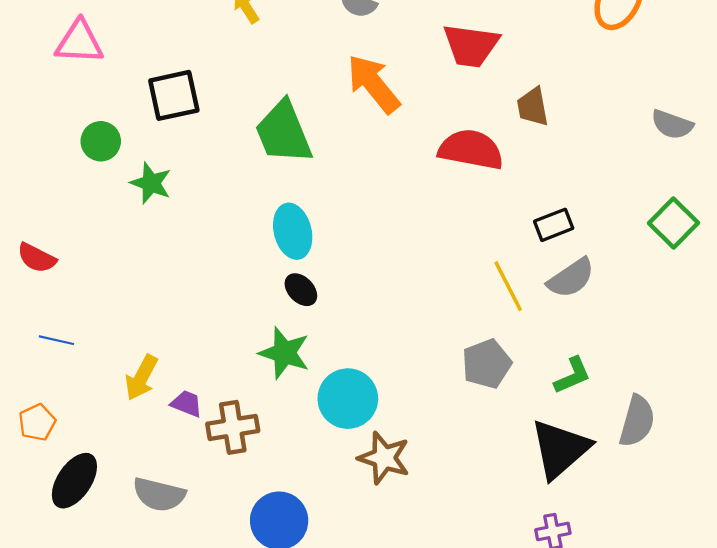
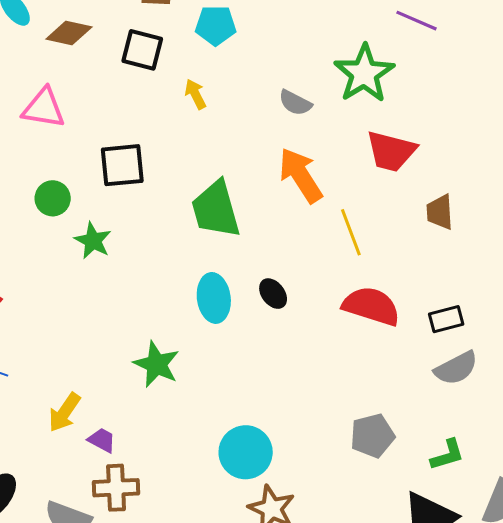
red semicircle: (471, 150) -> (371, 306), moved
yellow line: (508, 286) -> (351, 232), moved
black ellipse: (301, 290) -> (273, 294), moved
green star: (284, 353) -> (156, 364), moved
brown cross: (233, 427) -> (116, 488), moved

